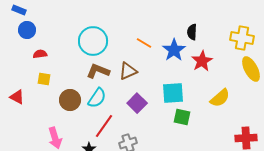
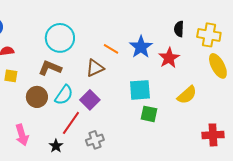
black semicircle: (192, 32) -> (179, 29), moved
orange line: (144, 43) -> (111, 49), moved
brown L-shape: (98, 71) -> (50, 68), moved
purple square: (137, 103) -> (90, 100), moved

